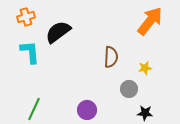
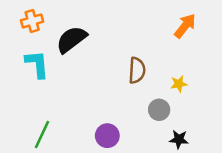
orange arrow: (150, 21) -> (185, 26), size x0.7

